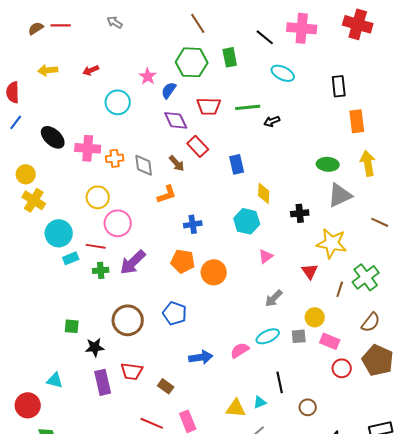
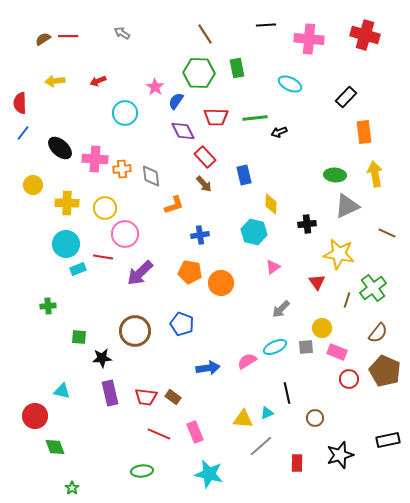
black line: (265, 37) -> (266, 25), moved, turned -42
black rectangle: (339, 86) -> (346, 97), turned 50
brown arrow: (177, 163) -> (204, 184), moved
yellow cross: (34, 200) -> (67, 203), moved, turned -30
green cross: (101, 270) -> (48, 306), moved
red trapezoid: (132, 371) -> (146, 397), moved

